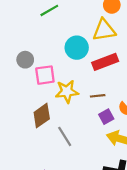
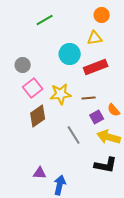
yellow triangle: (104, 30) -> (95, 38), size x0.7
pink square: (45, 75) -> (33, 88), moved, turned -30
gray line: (65, 136) -> (74, 135), moved

